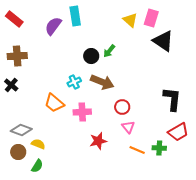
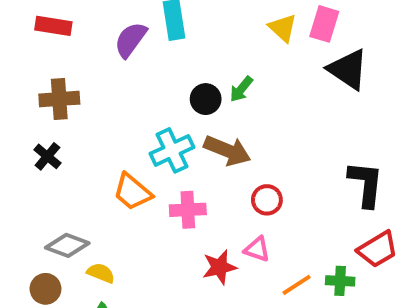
red rectangle: (14, 19) -> (53, 26), turned -30
cyan cross: (74, 82) -> (172, 150), size x1.5
pink triangle: (128, 127) -> (257, 249), moved, turned -32
orange line: (137, 150) -> (297, 285), turned -56
brown circle: (18, 152) -> (45, 289), moved

